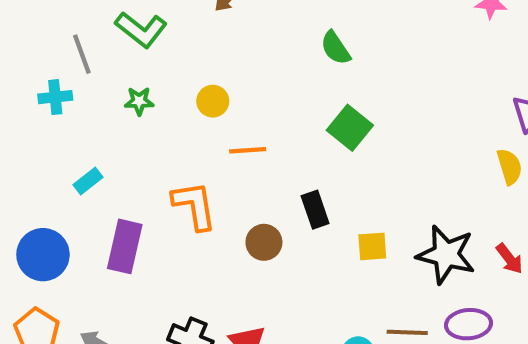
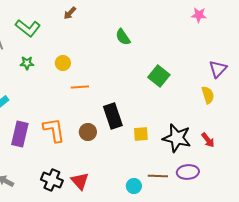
green square: (350, 128) -> (159, 76), moved
orange L-shape: (194, 205) -> (54, 130), moved
black rectangle: (315, 210) -> (113, 116), size x1.4

